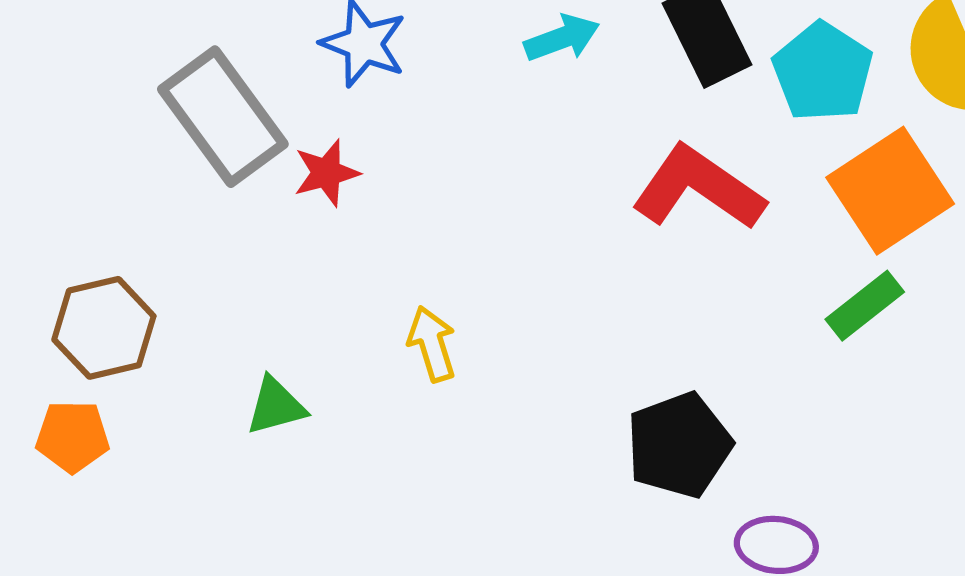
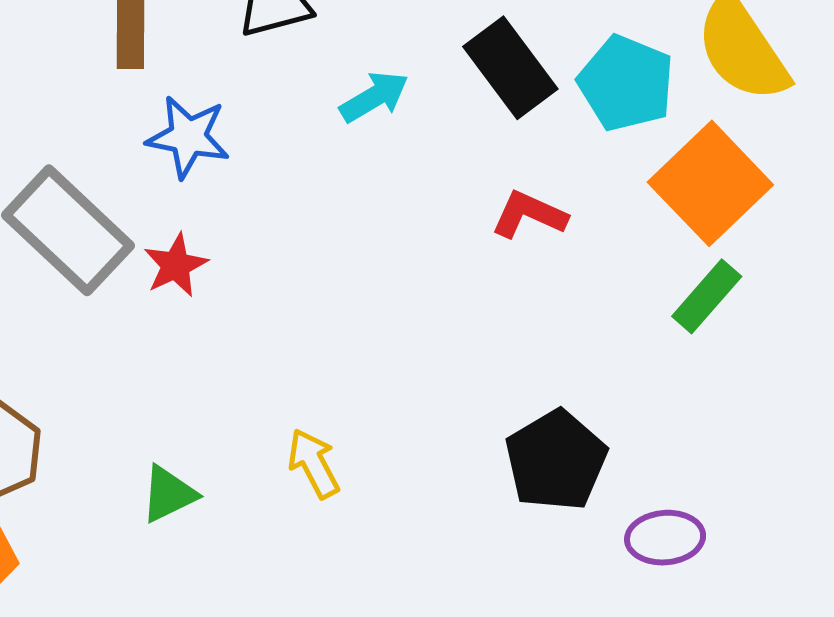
red L-shape: (698, 188) -> (529, 215), size x0.6
yellow arrow: (432, 344) -> (314, 463), moved

